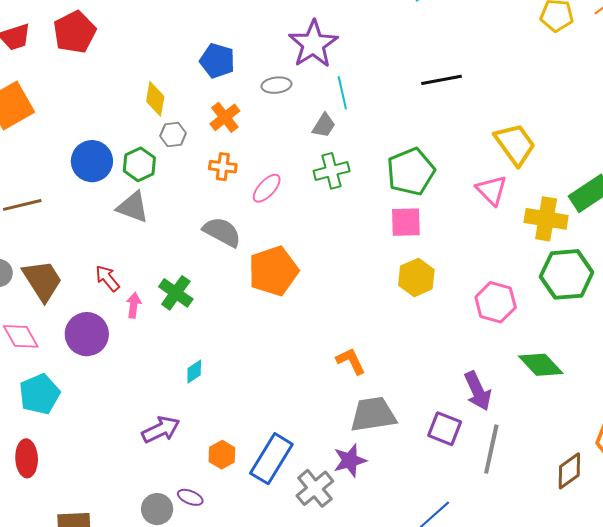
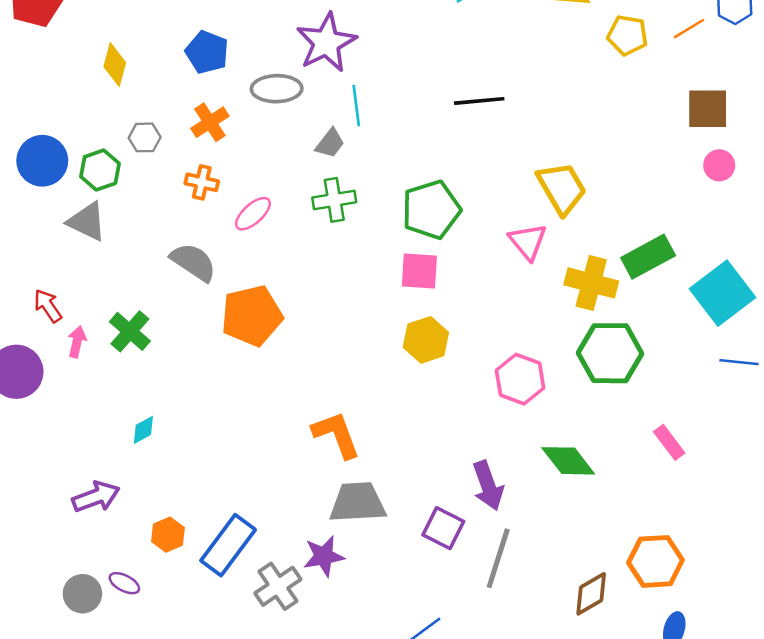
gray ellipse: (276, 85) -> (277, 89), size x1.4
yellow diamond: (155, 99) -> (115, 65), moved
orange L-shape: (351, 361) -> (336, 435), size x1.4

